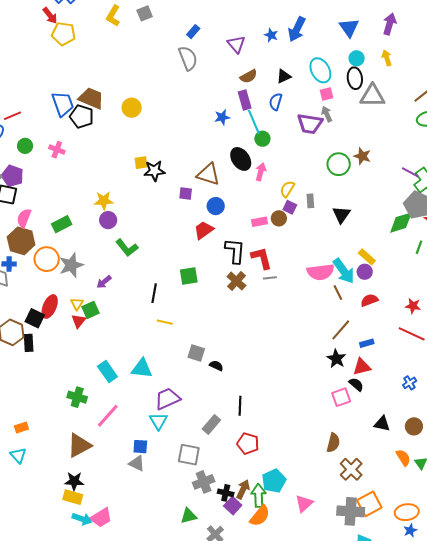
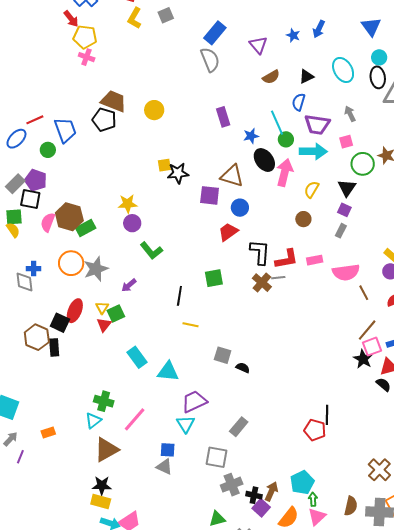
blue arrow: (297, 29) -> (319, 29), size x0.7
blue rectangle: (193, 32) -> (215, 33), size x1.6
pink square: (326, 94) -> (346, 142), moved
purple rectangle: (245, 100) -> (223, 117), moved
blue trapezoid: (63, 104) -> (65, 130), moved
blue star: (222, 117) -> (251, 136), moved
purple trapezoid: (310, 124) -> (317, 124), moved
pink cross: (57, 150) -> (87, 57), moved
pink arrow: (261, 172) -> (285, 172), size x1.5
purple square: (186, 193) -> (210, 195), size x1.5
gray rectangle: (310, 201) -> (341, 231), moved, turned 32
purple square: (290, 207) -> (344, 210), moved
black triangle: (341, 215) -> (347, 188), moved
pink rectangle: (260, 222) -> (315, 260), moved
brown hexagon: (21, 241) -> (69, 217), moved
red L-shape: (261, 258) -> (287, 259), turned 95
cyan arrow: (344, 271) -> (313, 151), moved, turned -52
gray line: (270, 278) -> (278, 278), moved
cyan rectangle: (107, 372) -> (137, 357), moved
pink square: (341, 397) -> (372, 347), moved
black line: (240, 406) -> (327, 415), moved
brown semicircle: (333, 443) -> (351, 506), moved
red pentagon: (248, 444) -> (315, 430), moved
cyan triangle: (18, 455) -> (93, 421), moved, turned 36
green arrow: (259, 496) -> (313, 499), moved, size x0.6
pink triangle: (304, 503) -> (317, 517), moved

